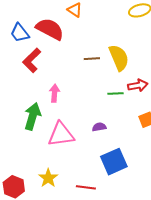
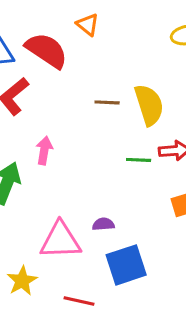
purple semicircle: (99, 127) -> (103, 224), moved
pink triangle: (61, 134) -> (60, 240), moved

